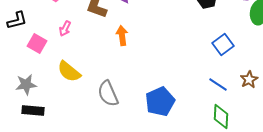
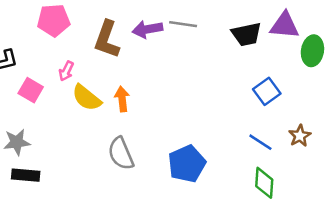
orange arrow: (122, 36) -> (122, 99), moved
yellow semicircle: (69, 72) -> (87, 98), moved

